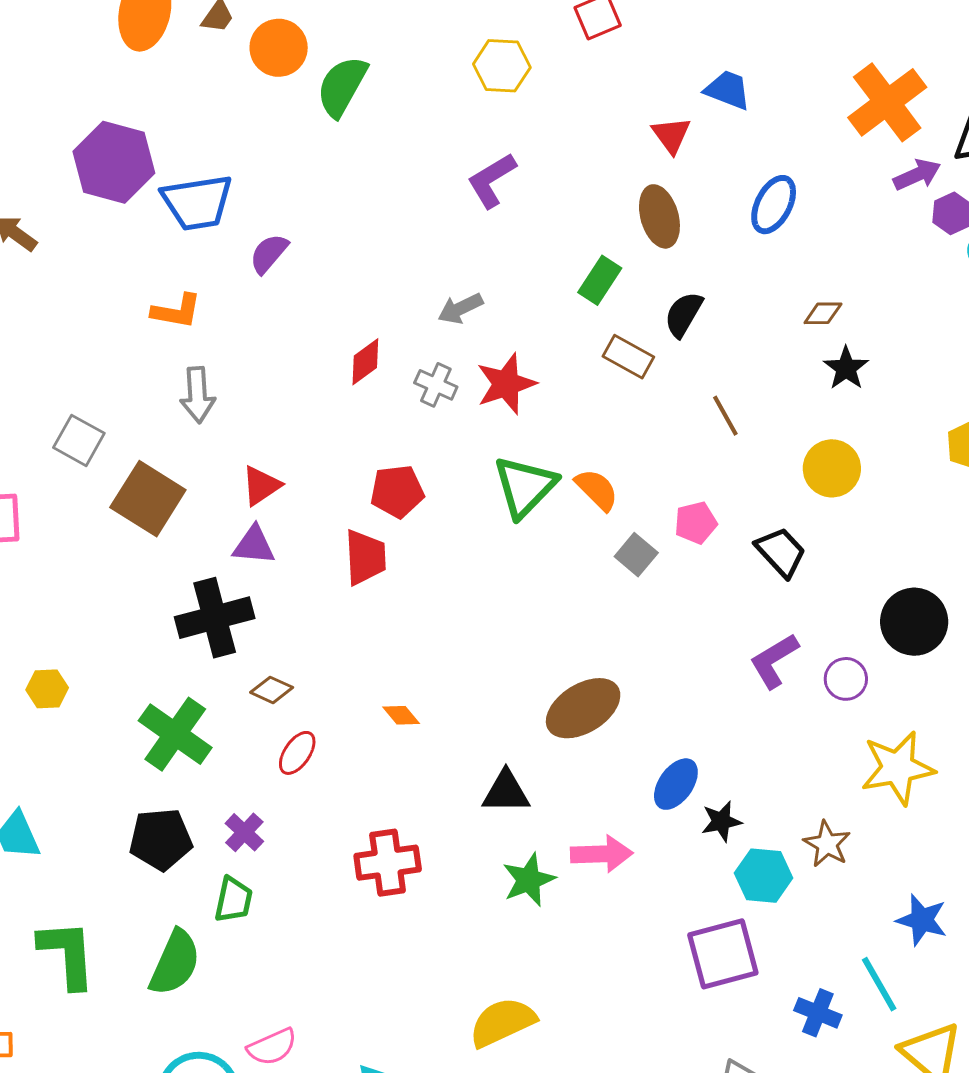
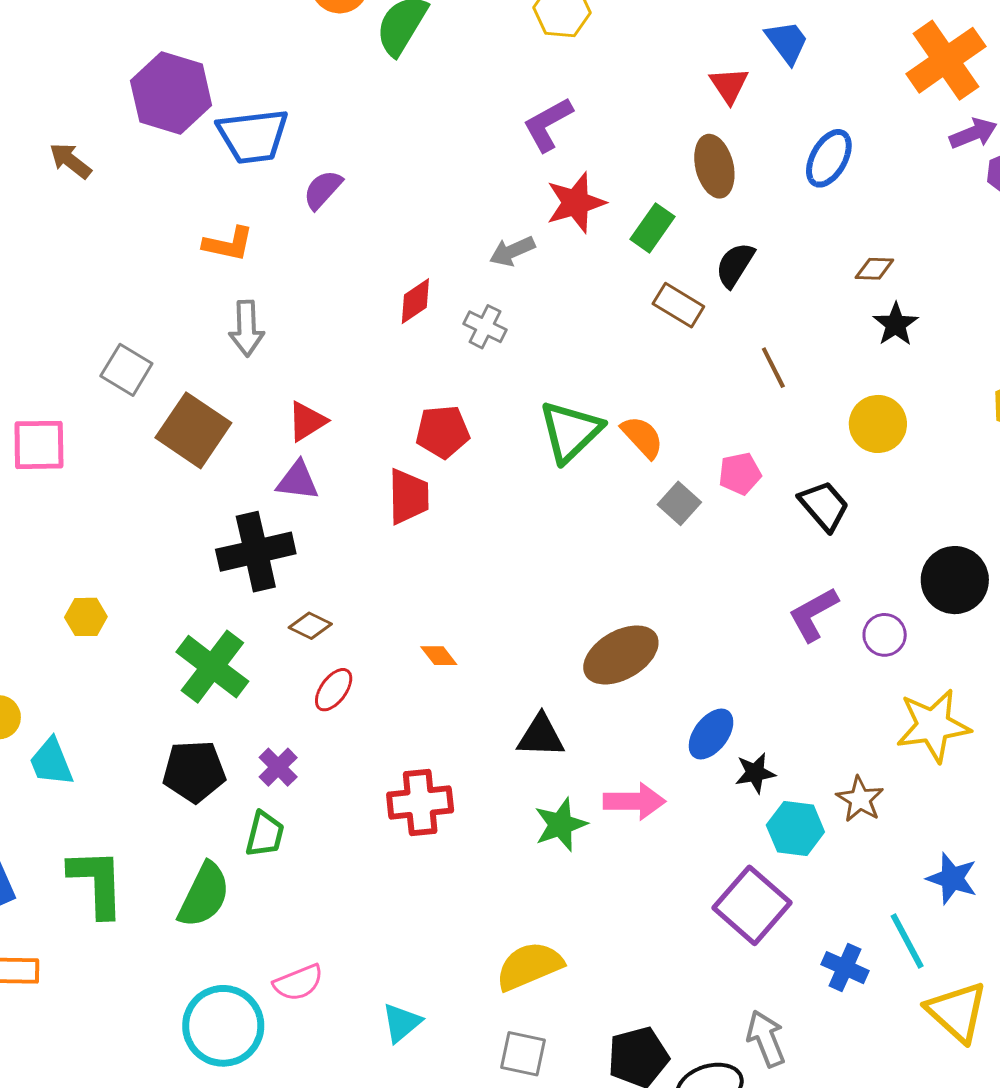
blue trapezoid: (728, 90) -> (787, 42), turned 30
red star: (506, 384) -> (576, 203), moved
purple square: (723, 954) -> (752, 905), turned -36

